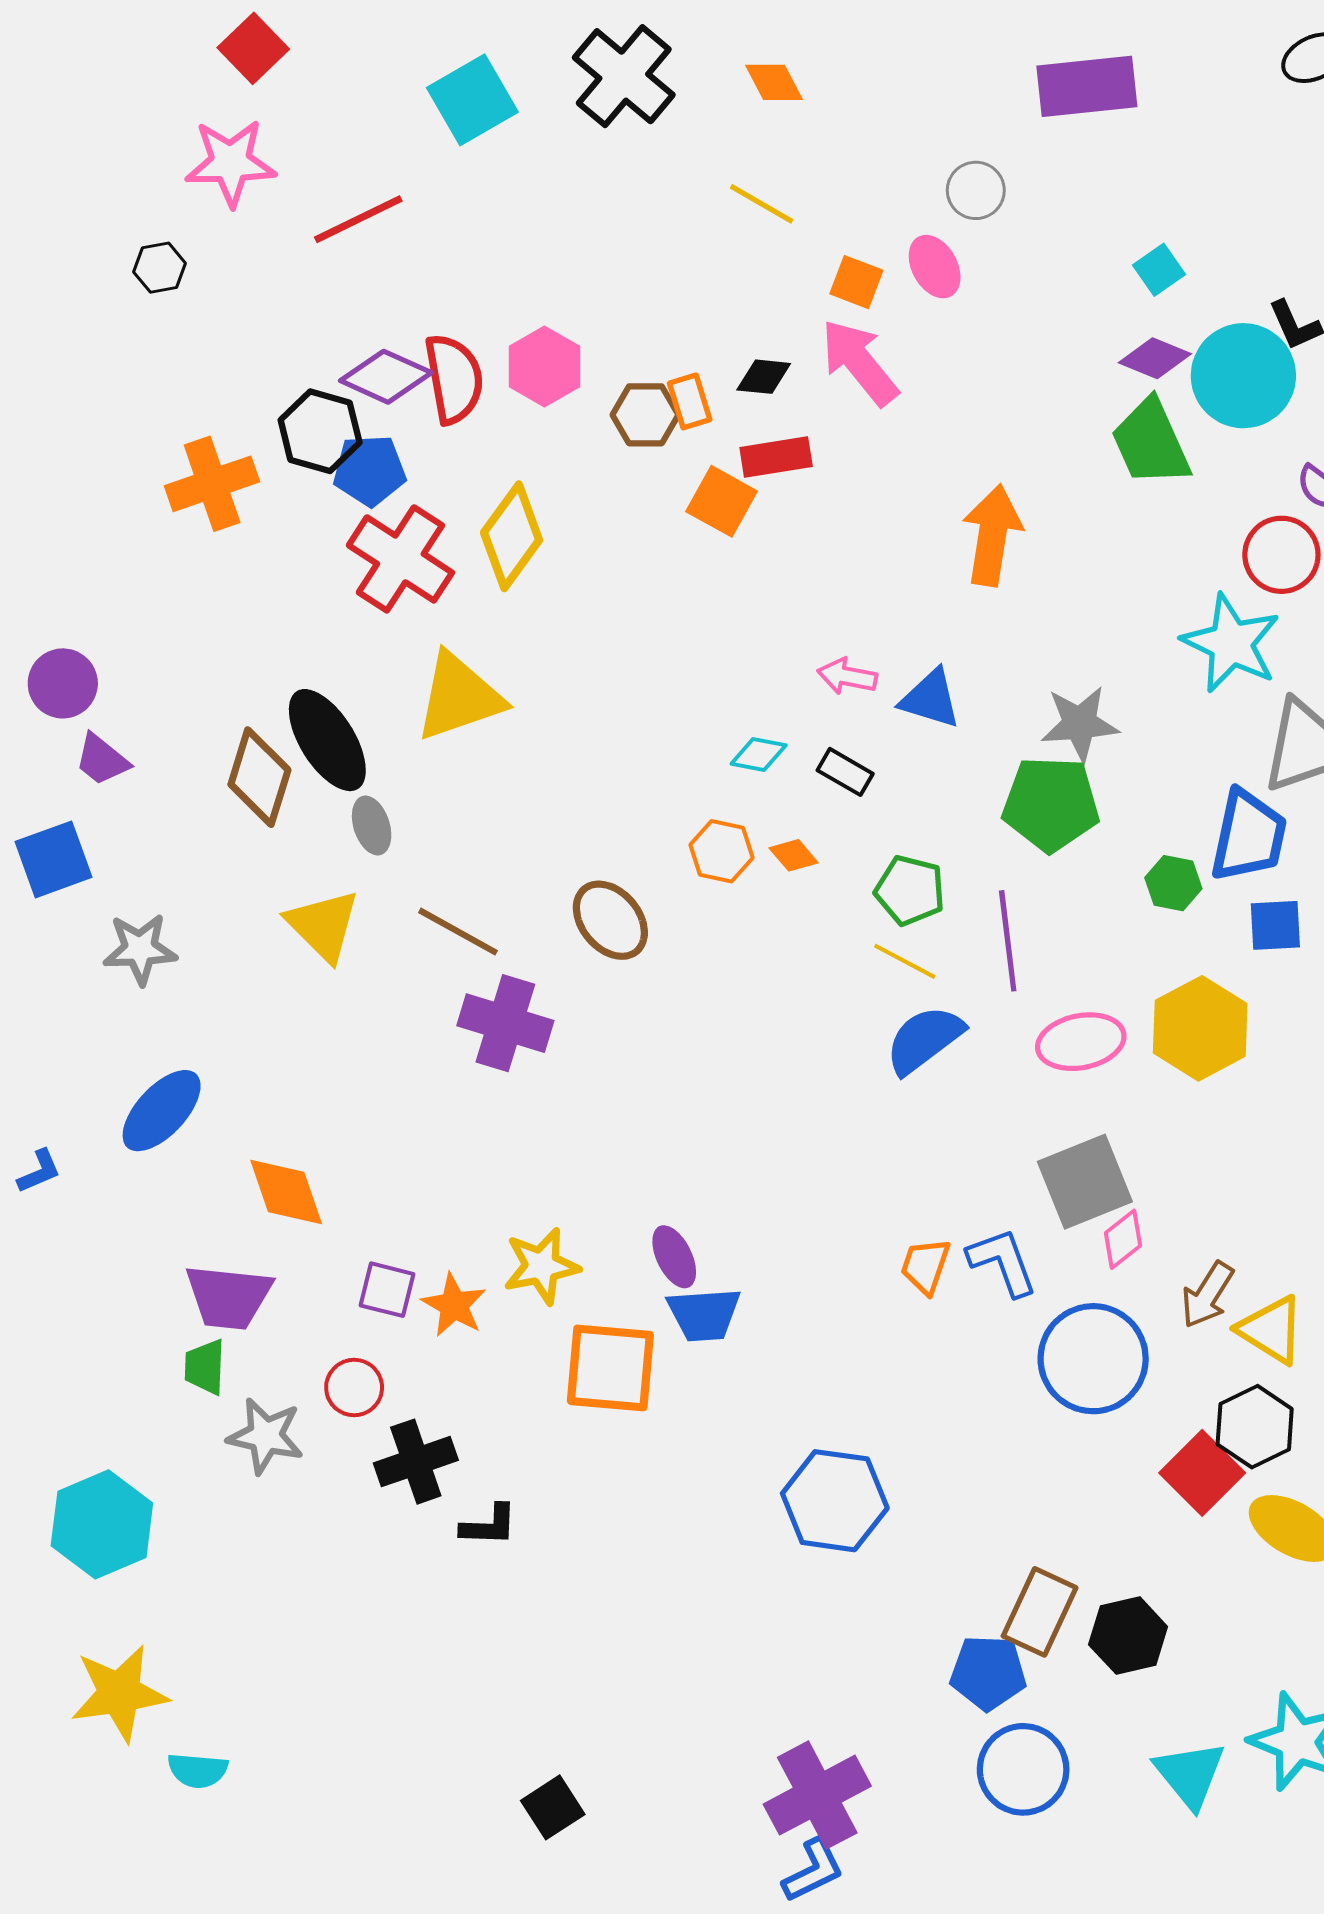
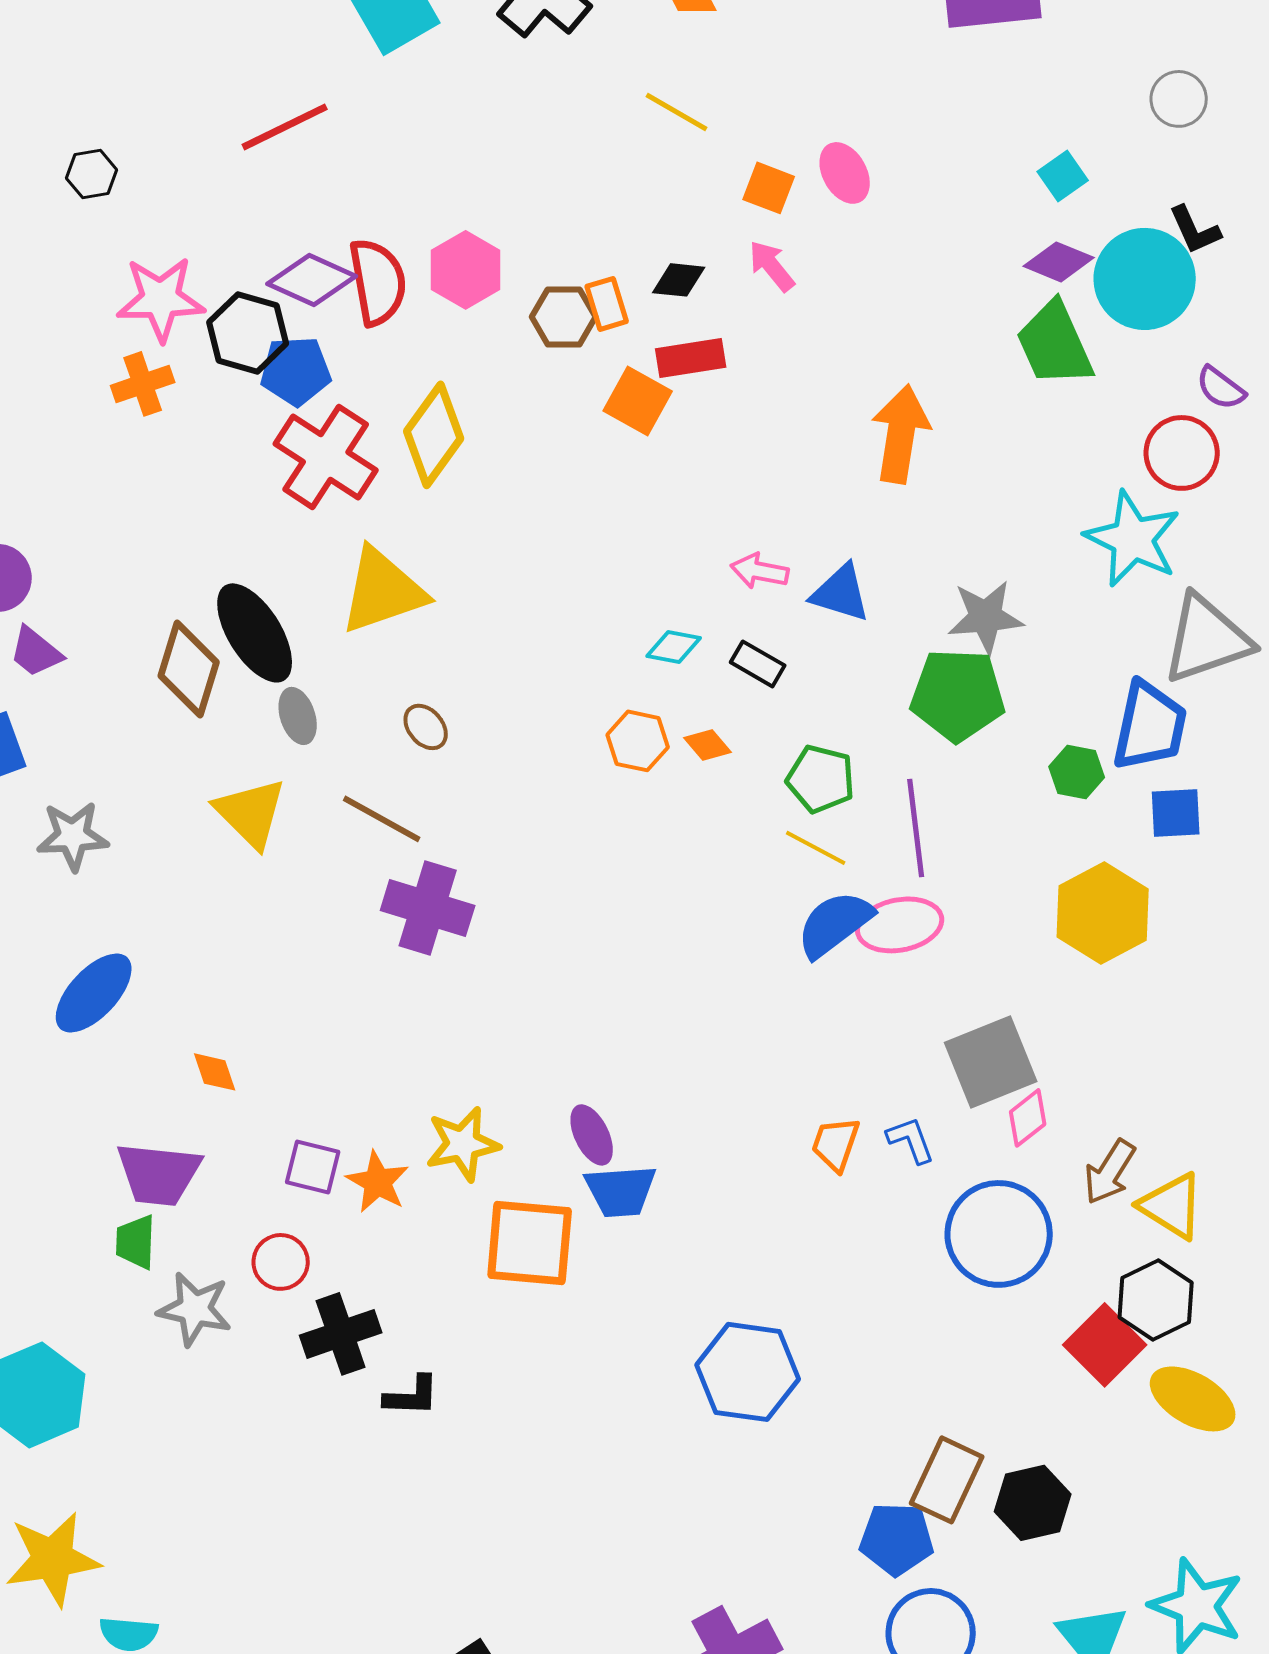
pink star: (231, 163) -> (161, 299), moved
gray circle: (976, 190) -> (1179, 99), moved
pink arrow: (859, 362) -> (772, 266), size x0.6
orange cross: (212, 484) -> (143, 384), size x0.7
brown ellipse: (610, 920) -> (426, 727), moved, size x0.6
pink ellipse: (1081, 1042) -> (900, 925), moved
orange diamond: (286, 1192) -> (215, 1072), size x0.6
blue L-shape: (1003, 1262) -> (911, 1140), size x0.7

